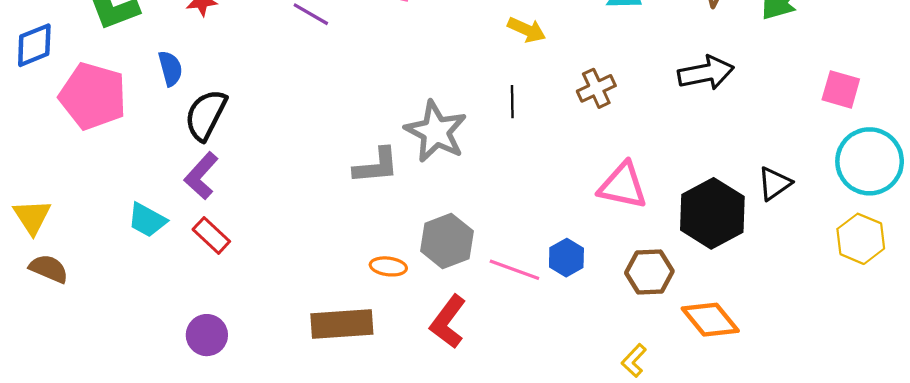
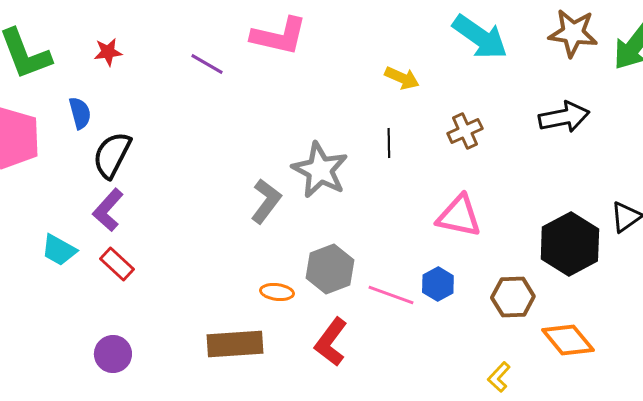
gray L-shape: (376, 166) -> (266, 201), turned -48
pink triangle: (623, 186) -> (459, 216), moved

